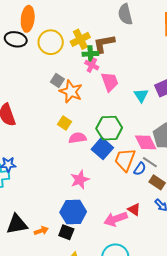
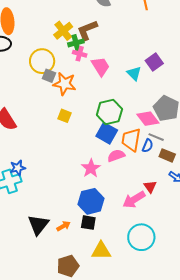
yellow circle: (51, 42) -> (42, 61), moved
pink semicircle: (78, 138) -> (116, 156), moved
red triangle: (134, 209) -> (150, 187), turned 32
black triangle: (17, 224) -> (38, 225), turned -30

